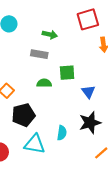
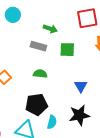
green square: (67, 73) -> (67, 50), moved
black pentagon: (23, 115) -> (36, 105), moved

